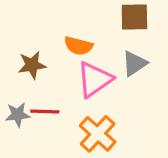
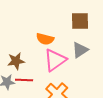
brown star: (32, 65) -> (16, 61), moved

